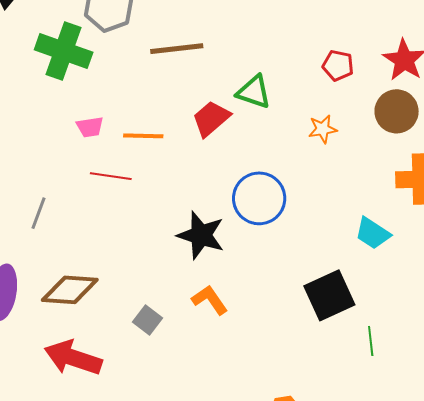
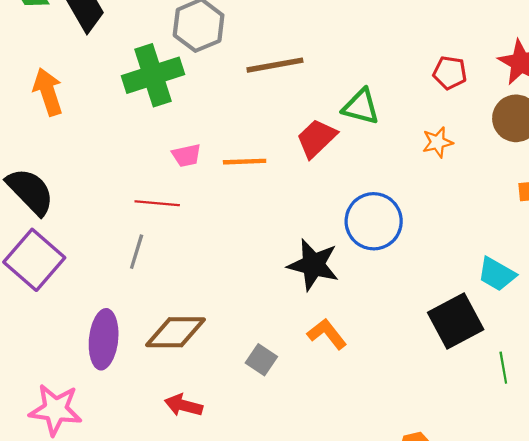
green cross: (64, 51) -> (153, 75), turned -34
red line: (111, 176) -> (157, 203), moved
cyan trapezoid: (373, 233) -> (497, 274), moved
red arrow: (73, 358) -> (184, 405), size x0.6

